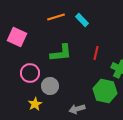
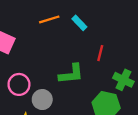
green L-shape: (61, 53) -> (71, 74), moved
red line: (96, 53) -> (100, 53), moved

